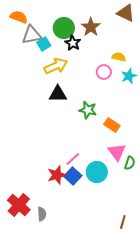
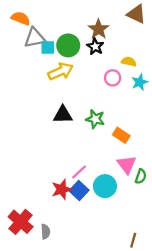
green circle: (64, 28) -> (68, 45), moved
black star: (73, 43) -> (95, 46), moved
cyan square: (44, 44) -> (48, 48), turned 32
black triangle: (58, 94) -> (63, 115), moved

